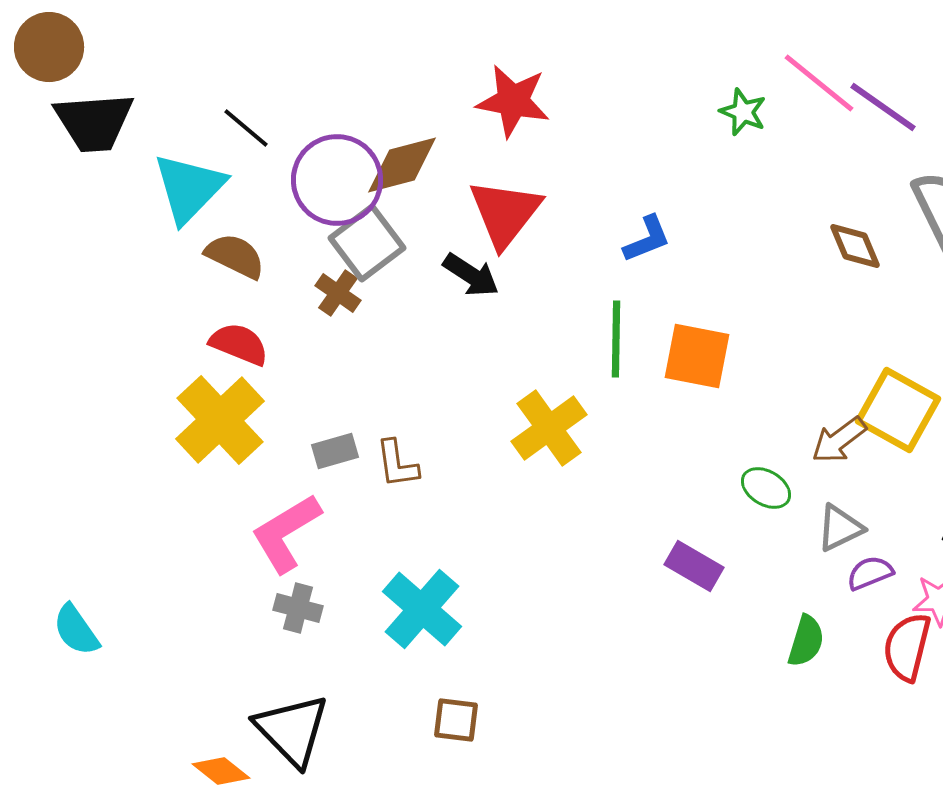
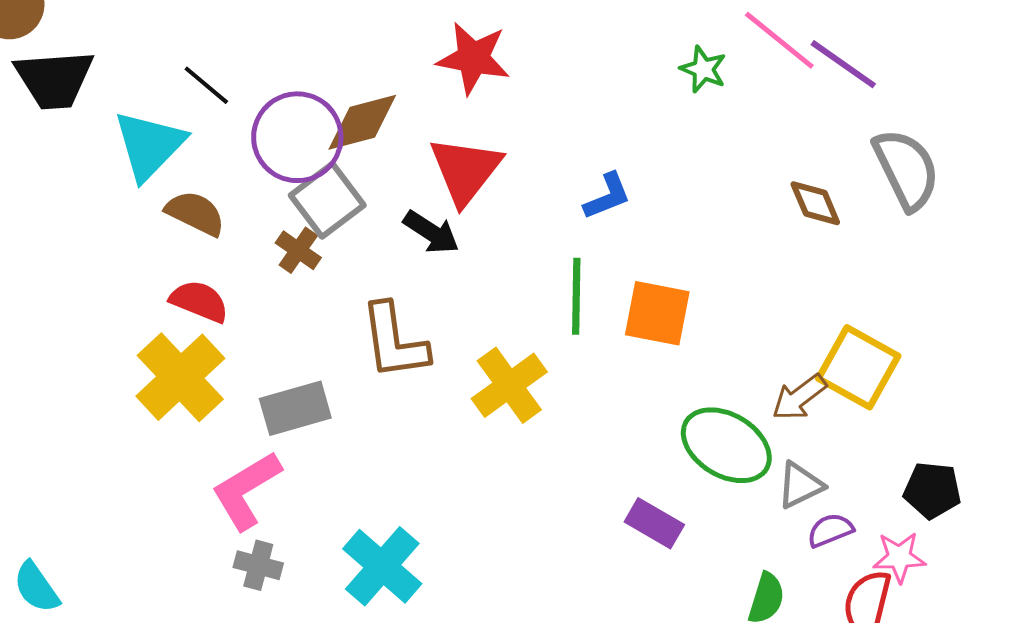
gray rectangle: (335, 451) -> (295, 408), size x1.5
brown L-shape: (397, 464) -> (394, 341), moved, size x1.6
green ellipse: (766, 488) -> (726, 445), size x1.8

